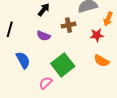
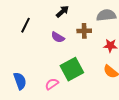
blue semicircle: (23, 60) -> (20, 81), moved

